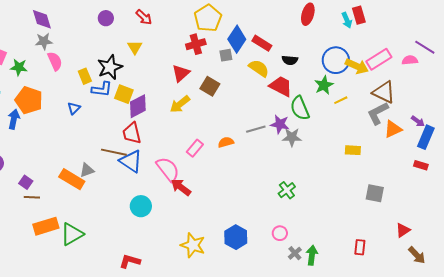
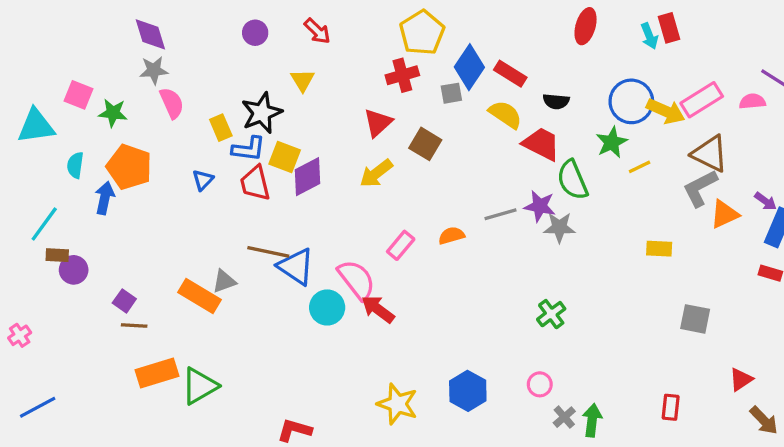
red trapezoid: (132, 133) -> (255, 183), moved
cyan circle: (141, 206) -> (327, 307), moved

